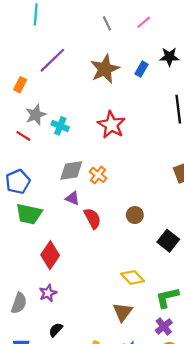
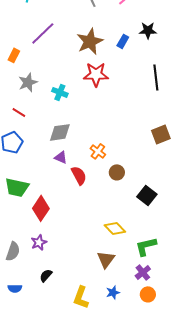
red star: (111, 125) -> (96, 74), moved, turned -30
cyan cross: (60, 126) -> (60, 92), moved
red line: (23, 136) -> (19, 112), moved
orange cross: (98, 175) -> (98, 151), moved
green trapezoid: (29, 214) -> (17, 187), moved

